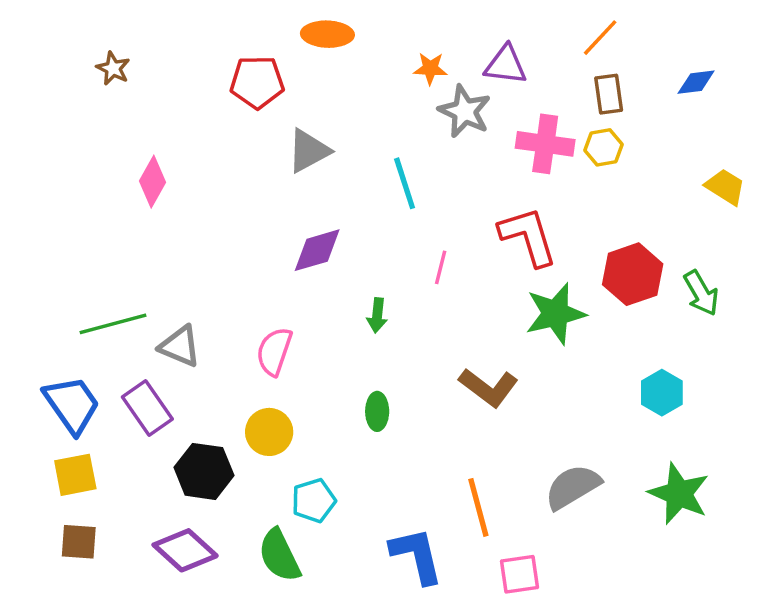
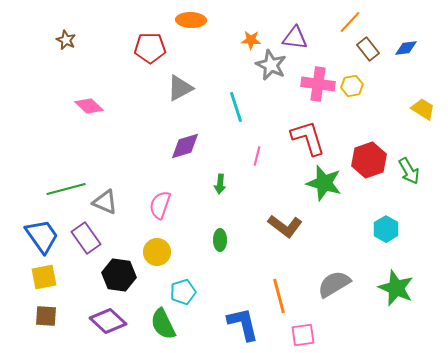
brown rectangle: (609, 94) -> (368, 49), moved, turned -30
pink diamond: (153, 182) -> (89, 106), turned -76
green star: (555, 314) -> (324, 183), turned 30

